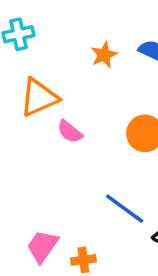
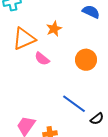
orange star: (104, 55) -> (54, 29), moved

